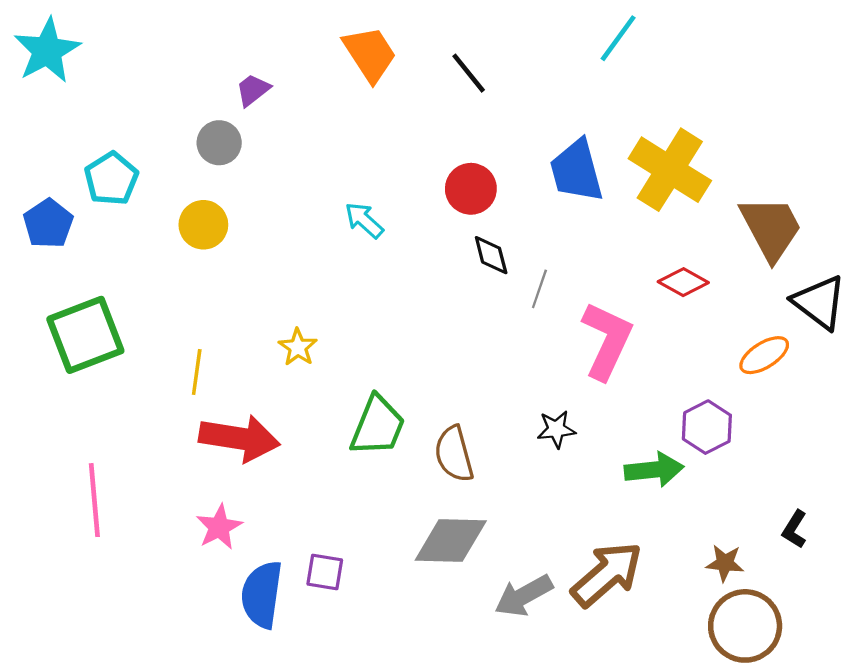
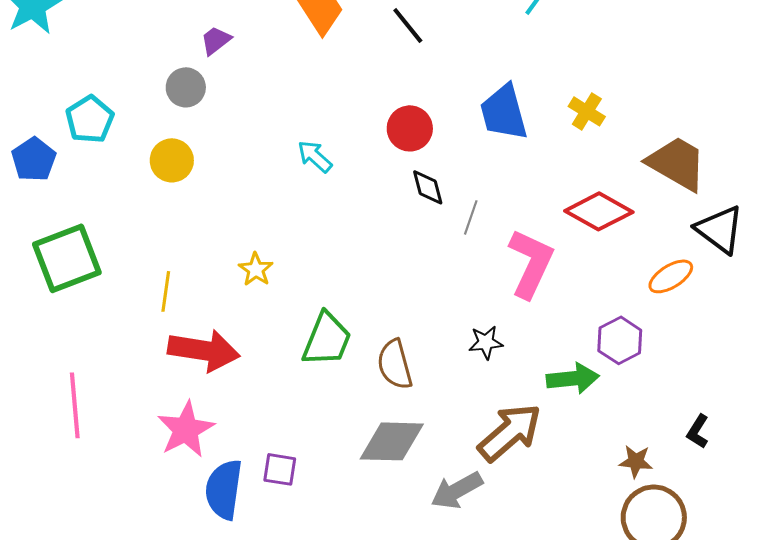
yellow cross: (670, 170) -> (587, 111), size x0.5
brown trapezoid: (771, 228) -> (677, 163), turned -32
red diamond: (683, 282) -> (599, 211), size x1.5
pink star: (219, 527) -> (186, 429), size x1.4
brown arrow: (607, 574) -> (510, 432), moved

